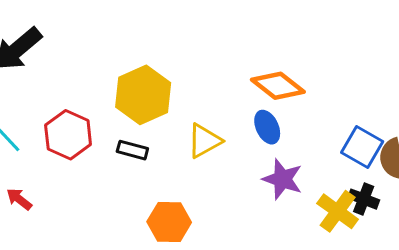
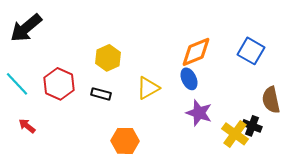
orange diamond: (278, 86) -> (196, 52), turned -60
yellow hexagon: (143, 95) -> (108, 58), size x0.7
blue square: (362, 147) -> (251, 51), moved

